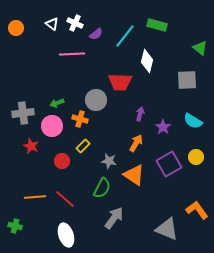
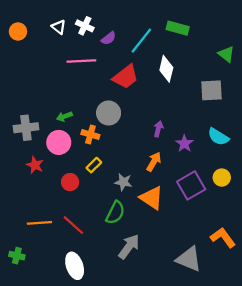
red trapezoid: (120, 82) -> (126, 77), moved, turned -40

